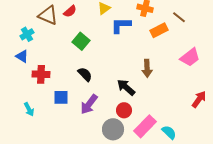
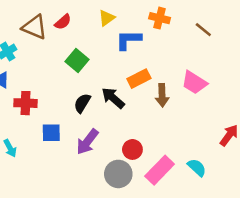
orange rectangle: (159, 30) -> (139, 79), moved
pink trapezoid: (190, 57) -> (194, 82), moved, turned 70
black semicircle: (85, 74) -> (82, 103), turned -105
black arrow: (126, 87) -> (113, 98), moved
cyan semicircle: (169, 132) -> (197, 168), moved

